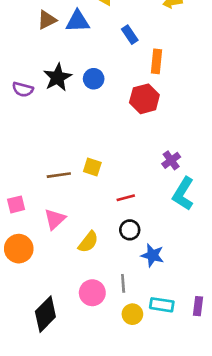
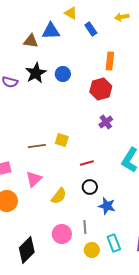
brown triangle: (47, 20) -> (31, 41), moved, turned 35
blue rectangle: (130, 35) -> (91, 29), moved
purple cross: (171, 160) -> (106, 122), moved
cyan rectangle: (162, 305) -> (114, 243), turned 60

